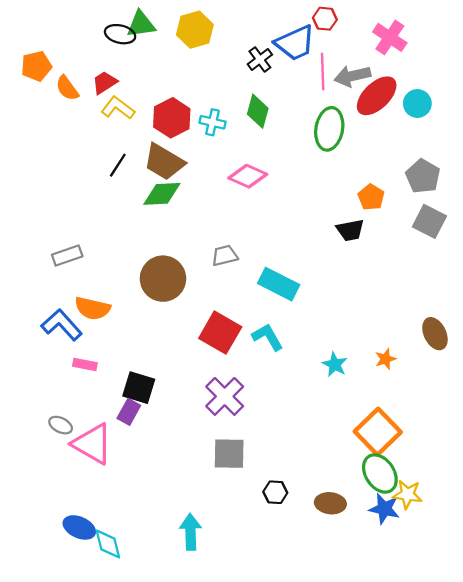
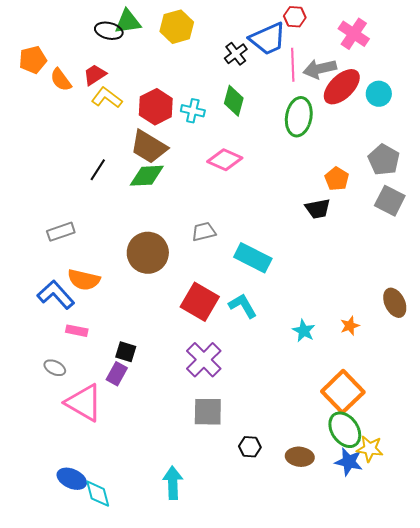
black line: (118, 165) -> (98, 170), moved
black square: (139, 388) -> (126, 352), size x0.7
gray ellipse: (61, 425) -> (55, 368), moved

